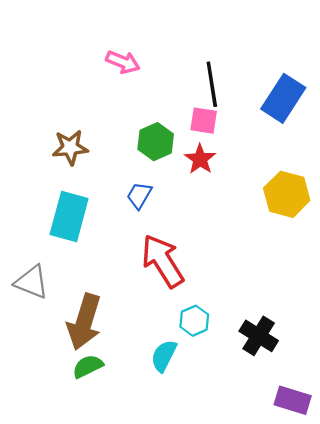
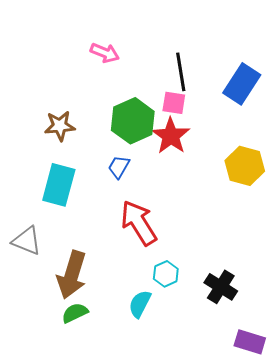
green hexagon: (156, 142) -> (133, 121), size x1.4
red star: (200, 159) -> (171, 136), size x1.4

